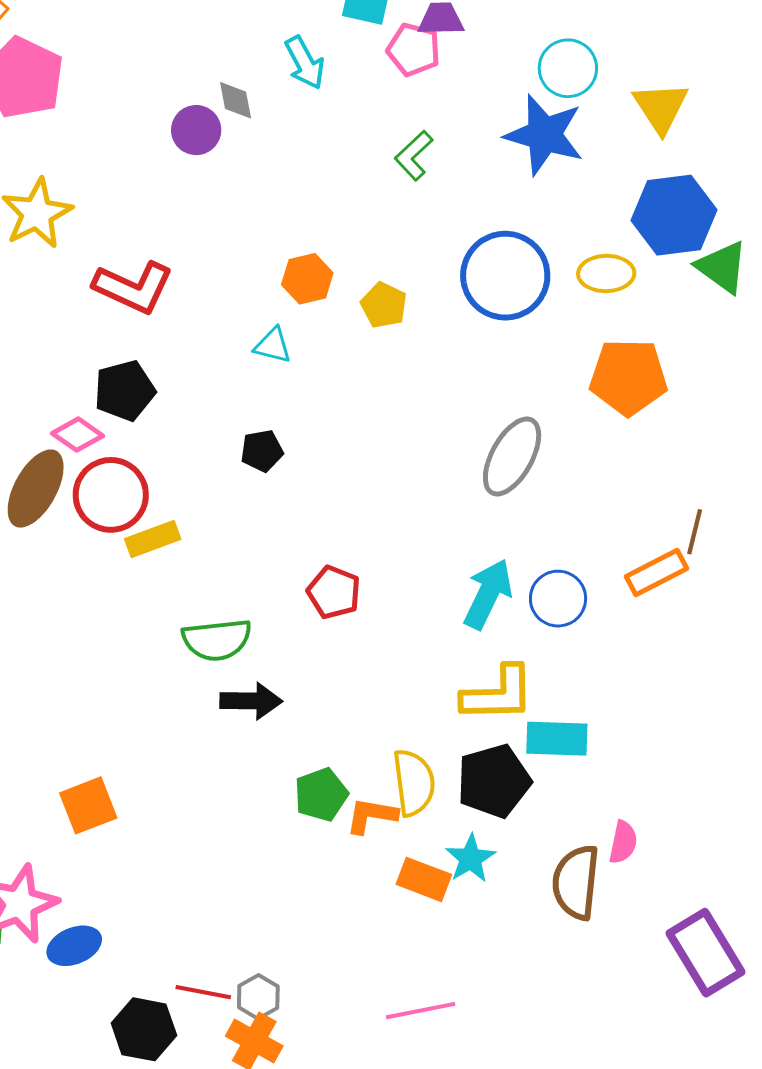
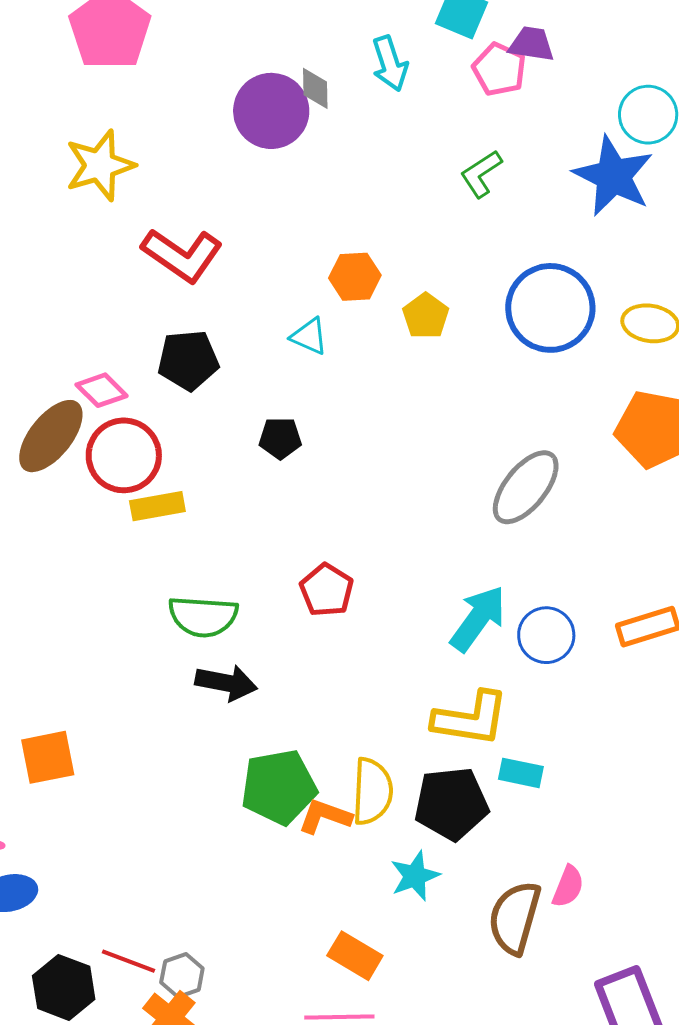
purple circle: (196, 130) -> (271, 111), size x1.5
black pentagon: (125, 391) -> (188, 360), moved
cyan rectangle: (557, 739) -> (521, 773), size x0.7
green pentagon: (321, 795) -> (279, 787), size x1.4
orange rectangle: (424, 879) -> (355, 956), moved

